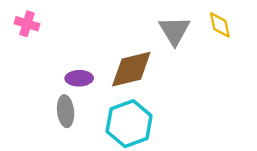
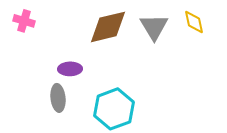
brown diamond: (131, 69) -> (108, 27), moved

